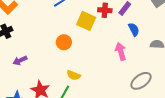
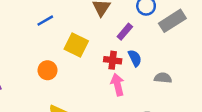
red cross: (105, 10) -> (113, 60), moved

